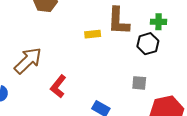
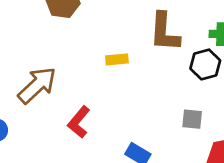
yellow rectangle: (93, 34) -> (117, 59), moved

